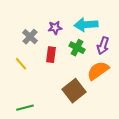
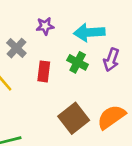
purple star: (55, 28) -> (45, 26), moved
orange semicircle: (98, 71) -> (111, 117), moved

